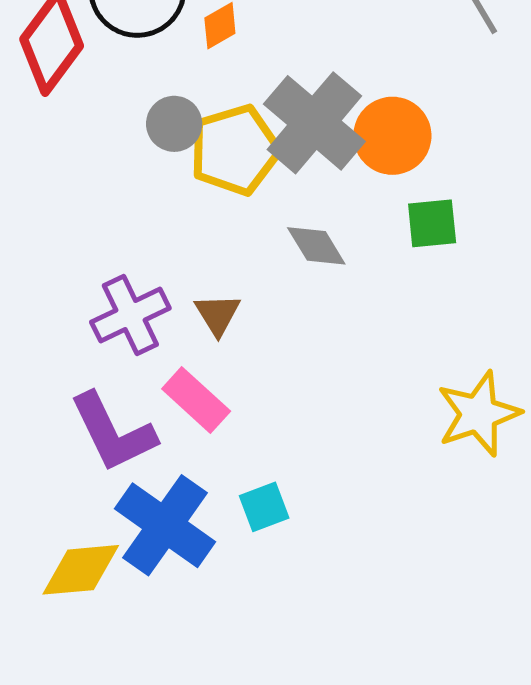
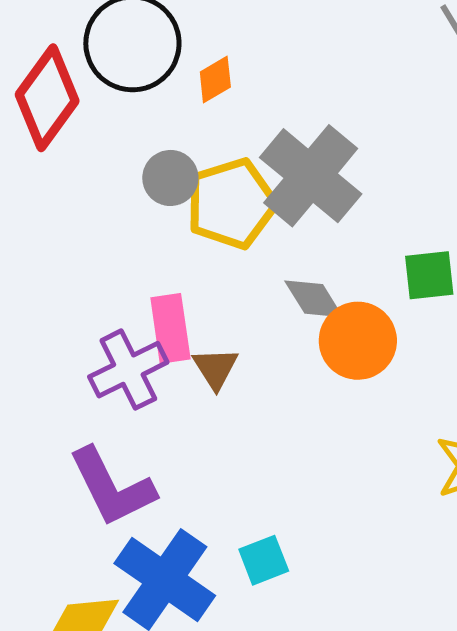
orange circle: (392, 136) -> (358, 341), moved
pink rectangle: (196, 400) -> (170, 328), moved, turned 40

